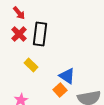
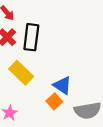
yellow rectangle: (31, 65) -> (21, 73), size x1.5

